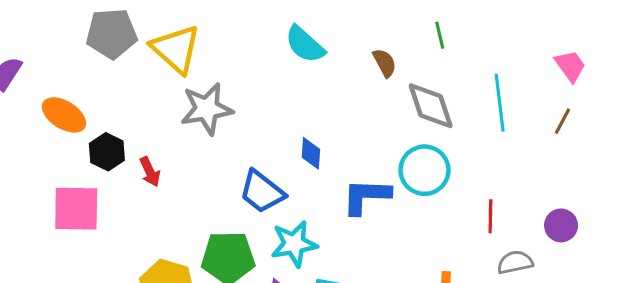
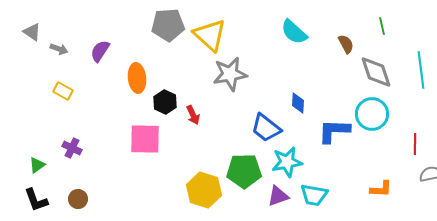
orange ellipse: (64, 115) -> (137, 78), turned 52

